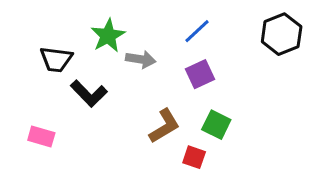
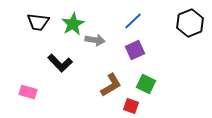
black trapezoid: (56, 59) -> (38, 22), moved

